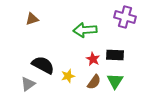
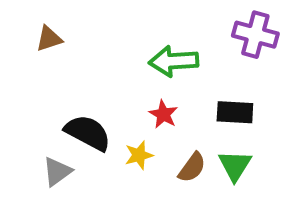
brown triangle: (32, 19) -> (49, 39), moved
red star: (93, 59) -> (163, 114), moved

